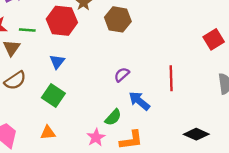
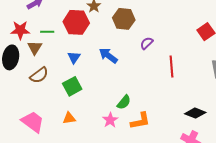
purple semicircle: (122, 75) -> (147, 43), moved
green square: (53, 96) -> (72, 86), turned 30
blue arrow: (139, 101) -> (108, 56), moved

